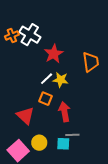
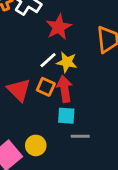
red arrow: (64, 112) -> (64, 89), moved
red triangle: (25, 116) -> (19, 90), moved
cyan square: (63, 144) -> (66, 116), moved

